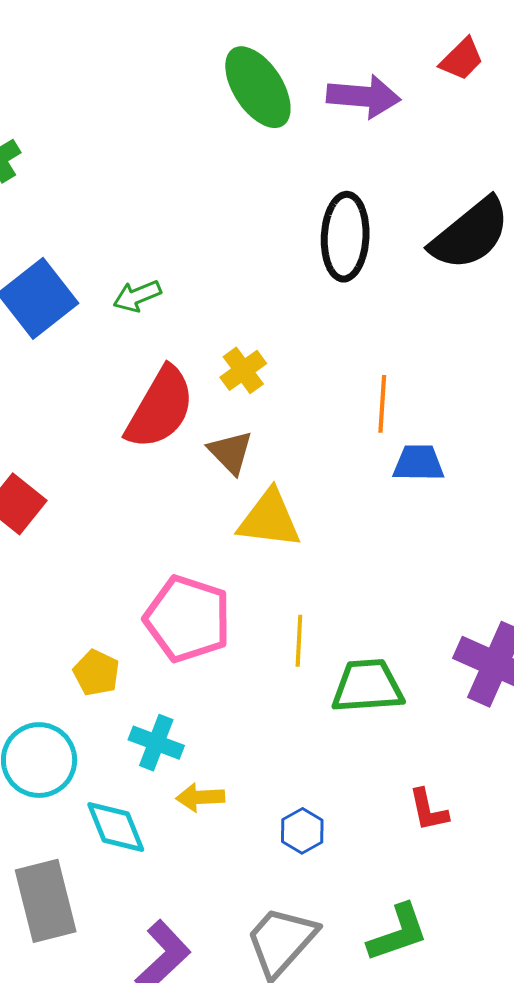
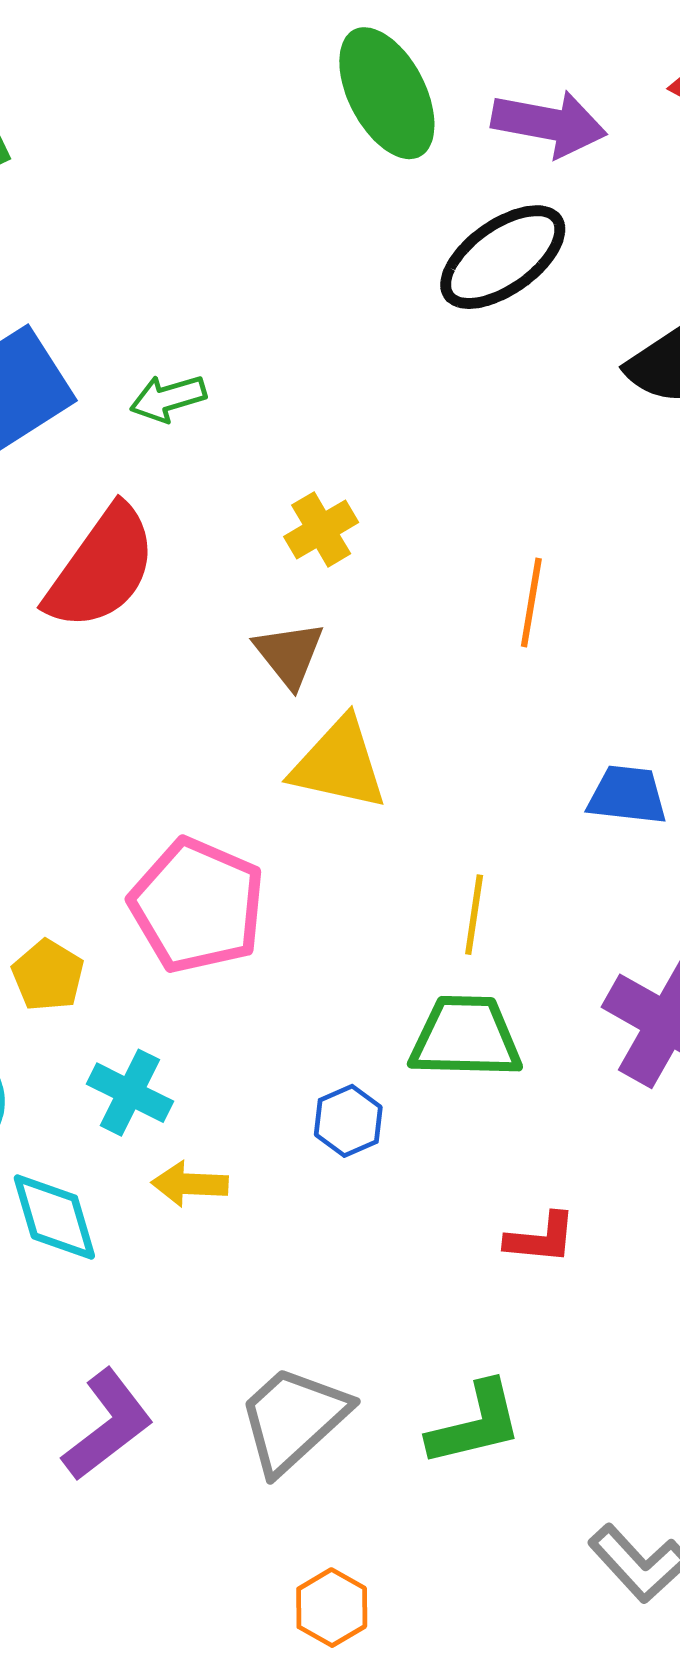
black ellipse: (345, 237) -> (503, 257), moved, turned 46
red semicircle: (160, 408) -> (101, 568), moved
blue trapezoid: (418, 463) -> (627, 795), moved
yellow line: (299, 641) -> (474, 915), moved
red L-shape: (428, 810) -> (541, 1238), turned -78
blue hexagon: (302, 831) -> (348, 1121), moved

